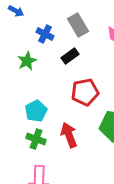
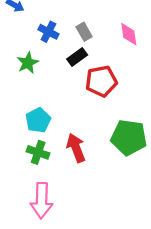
gray rectangle: (78, 25) -> (84, 32), moved, size x0.7
red pentagon: (85, 92) -> (101, 81), moved

